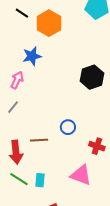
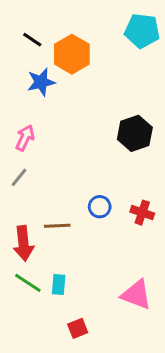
blue star: (32, 56) -> (41, 82), moved
red cross: (97, 146) -> (142, 213), moved
pink triangle: (81, 175) -> (136, 295), moved

